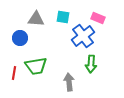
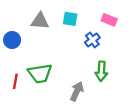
blue cross: (83, 36) -> (92, 40), size x0.6
blue circle: (20, 38) -> (12, 40), moved
gray arrow: (69, 82) -> (77, 91), turned 30

